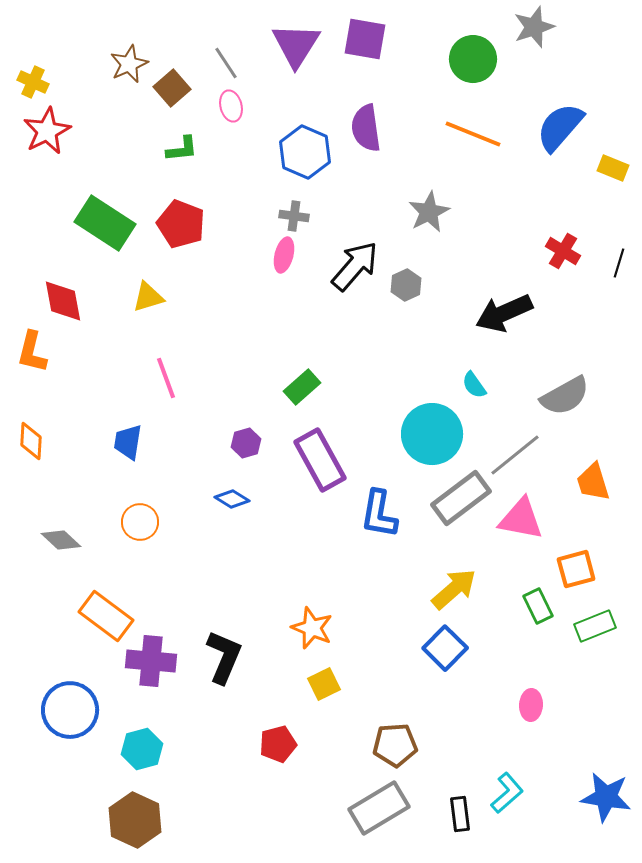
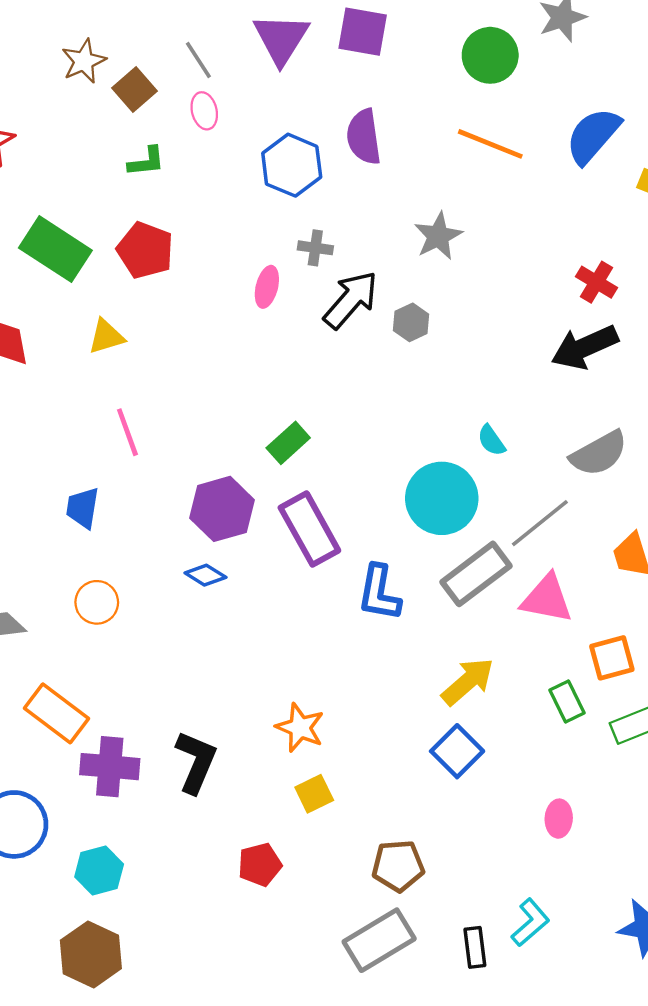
gray cross: (294, 216) -> (315, 248), moved
black arrow: (504, 313) -> (585, 347), moved
purple hexagon: (246, 443) -> (222, 509), size x1.8

